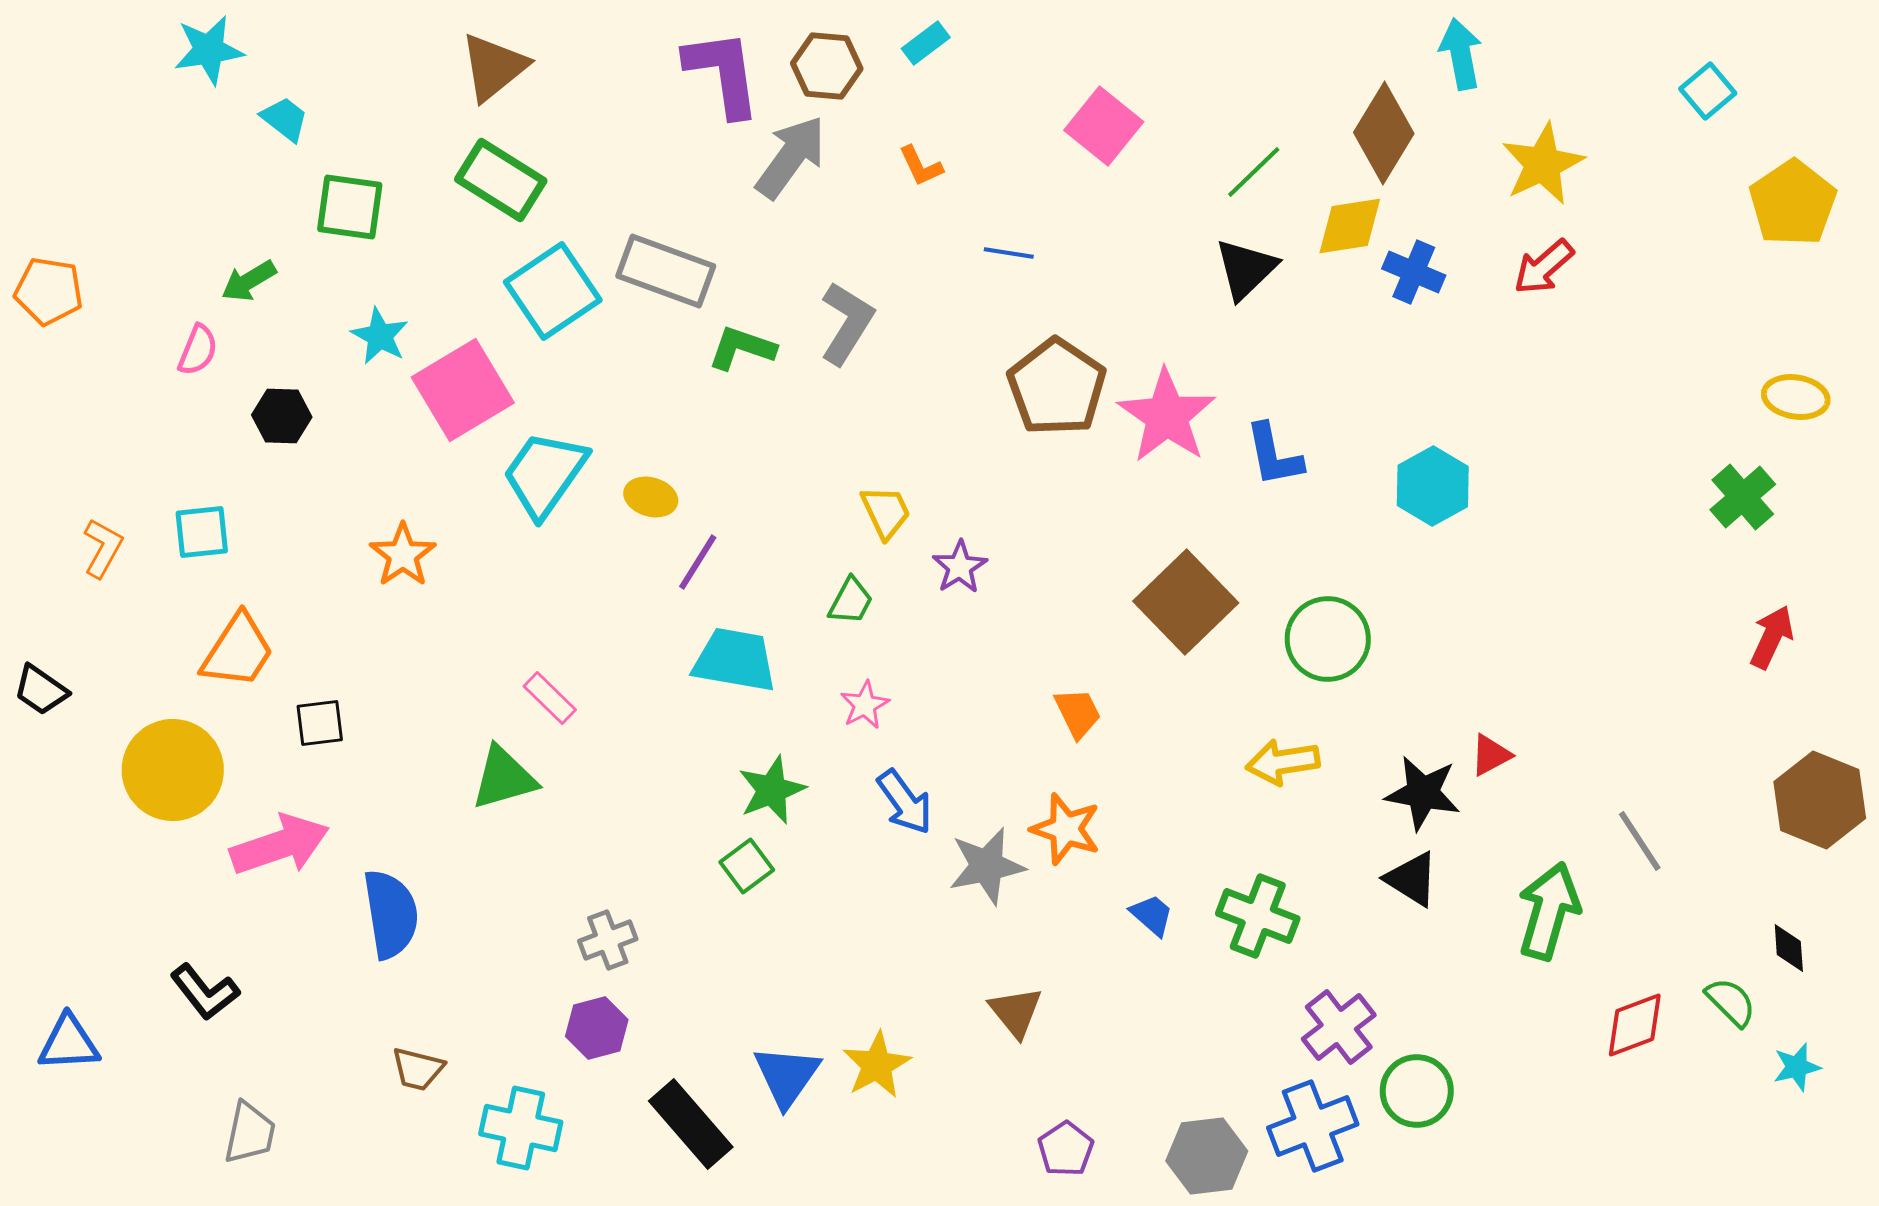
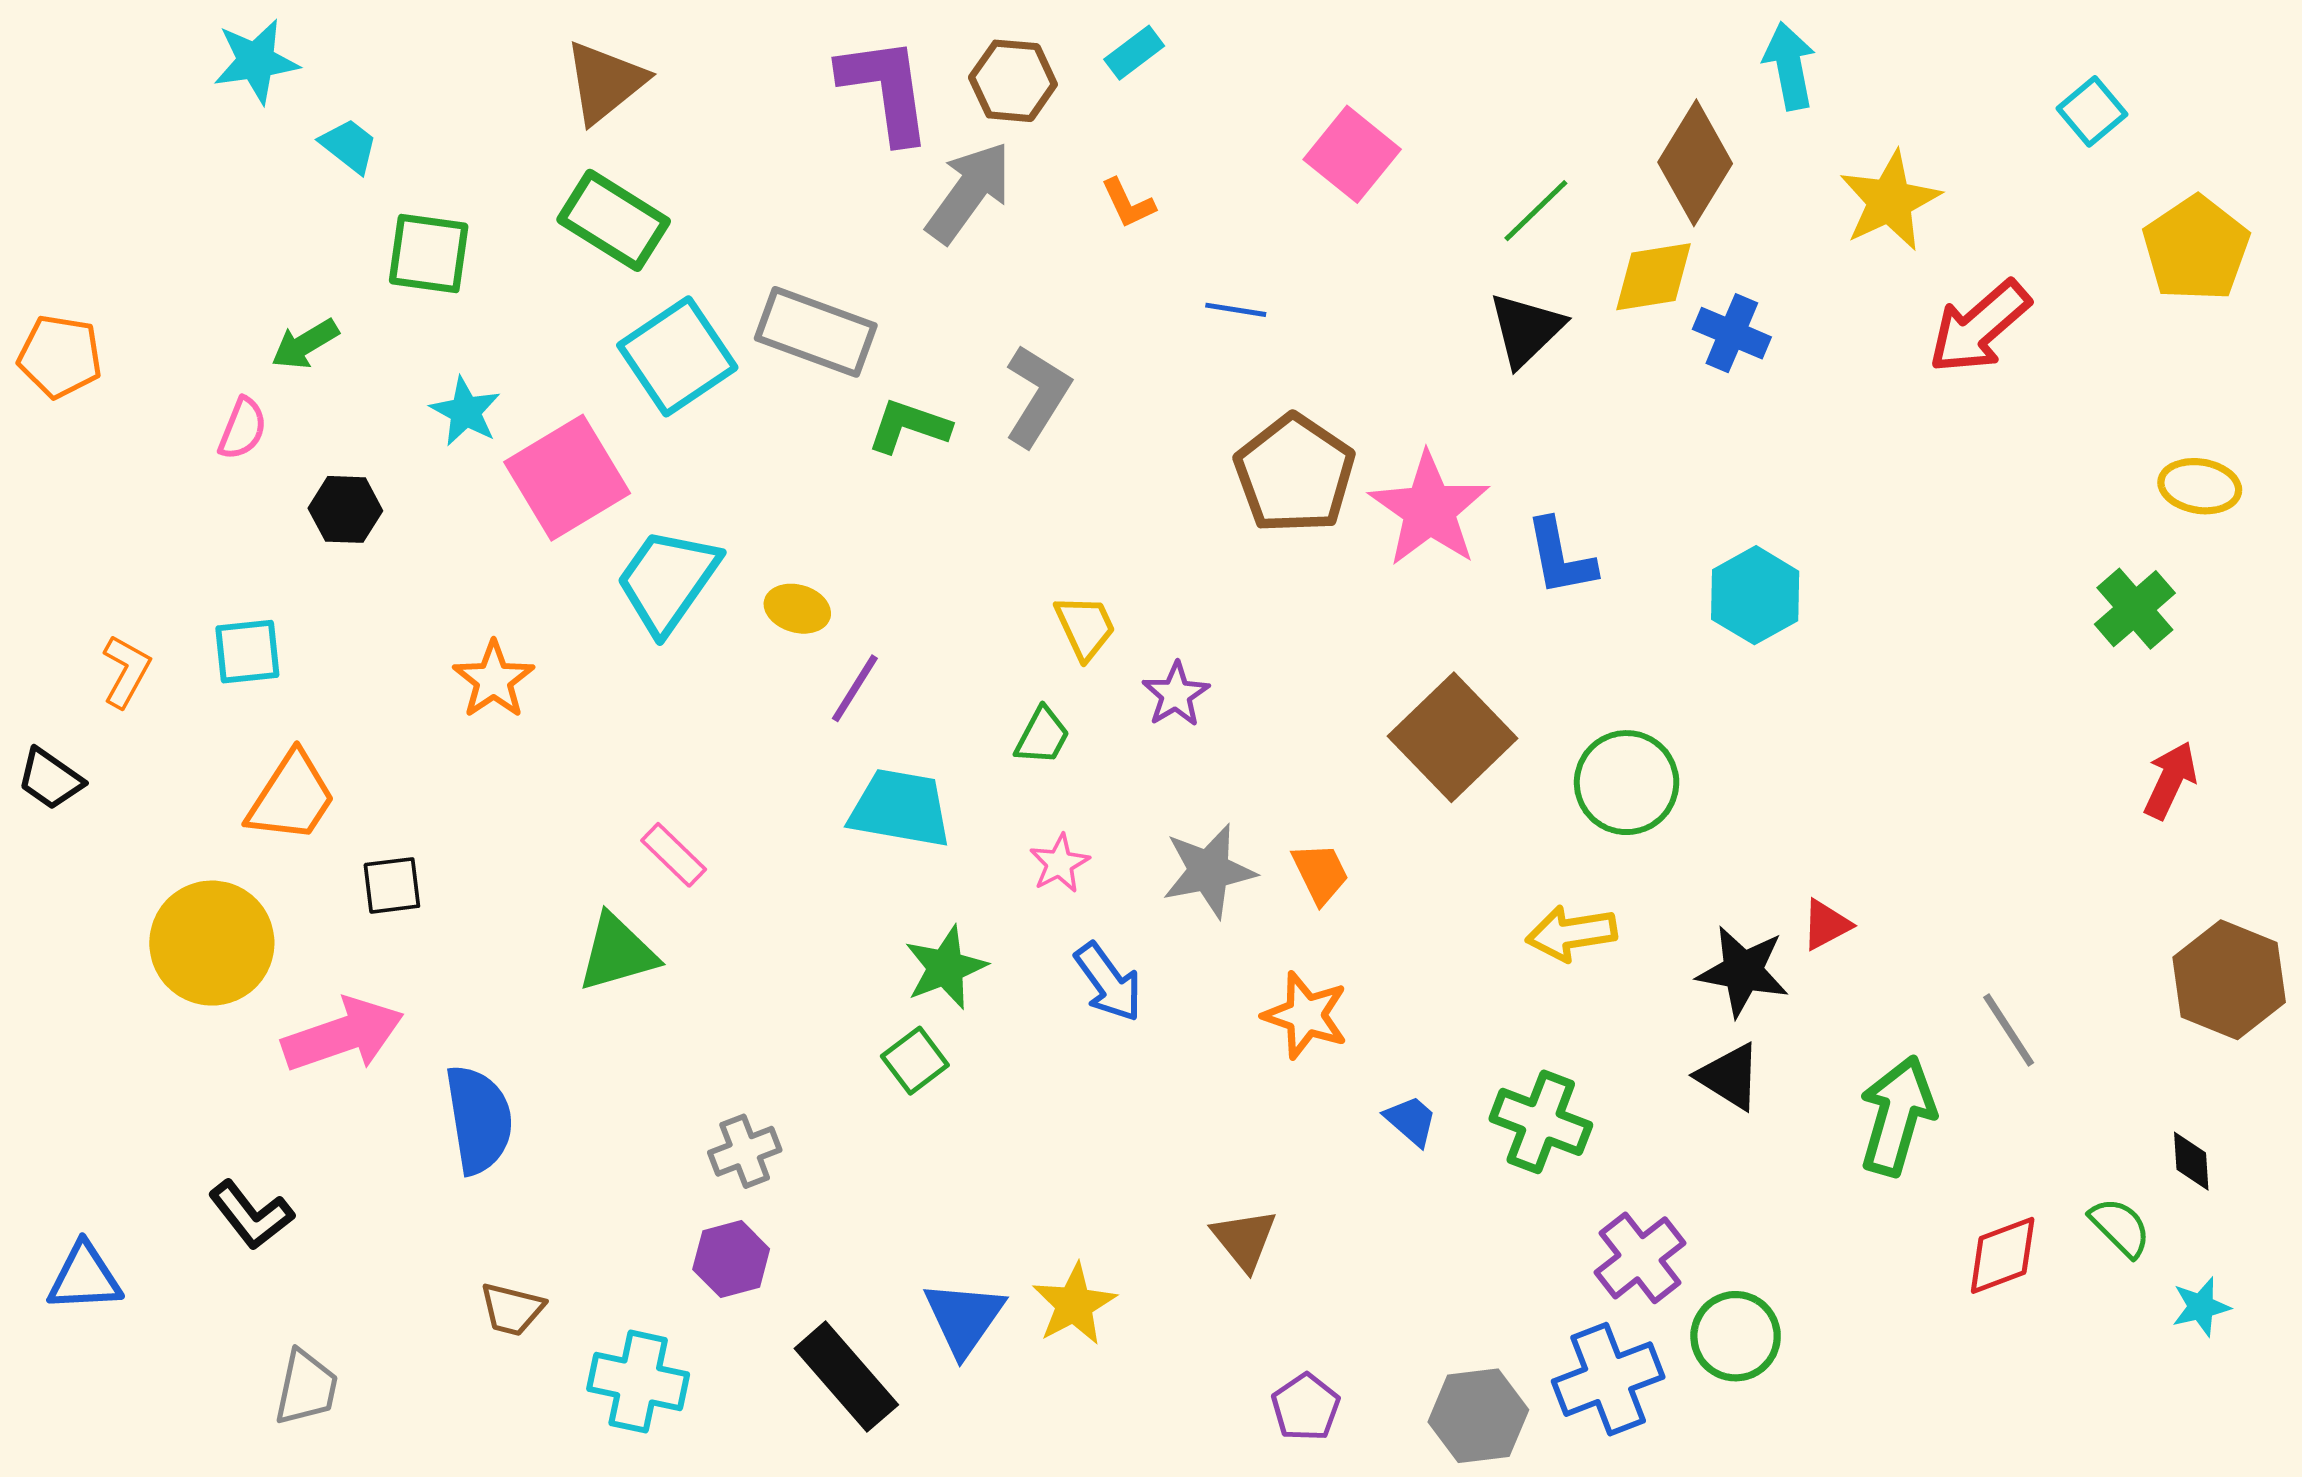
red arrow: (1544, 267) -> (1979, 327), moved, size x1.4
black trapezoid: (41, 690) -> (50, 779), moved
gray star: (987, 866) -> (1209, 871), moved

